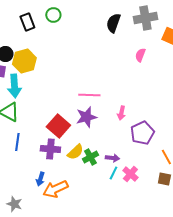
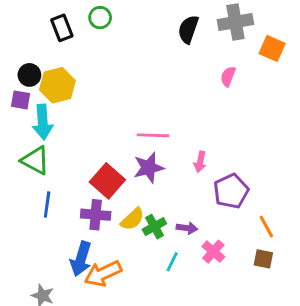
cyan line: (113, 173) -> (172, 262), moved
blue arrow: (40, 179) -> (81, 259), size x1.6

